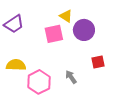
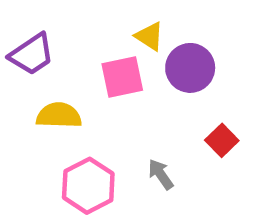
red square: (98, 62) -> (222, 140), turned -32
yellow semicircle: (16, 65) -> (59, 115), moved

